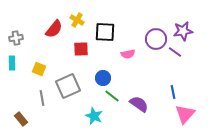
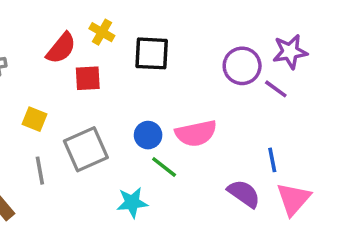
red square: (81, 49) -> (88, 78), moved
pink semicircle: (128, 54) -> (196, 133), moved, size x1.6
purple semicircle: (139, 104) -> (244, 194), moved
cyan star: (94, 116) -> (132, 202), turned -30

